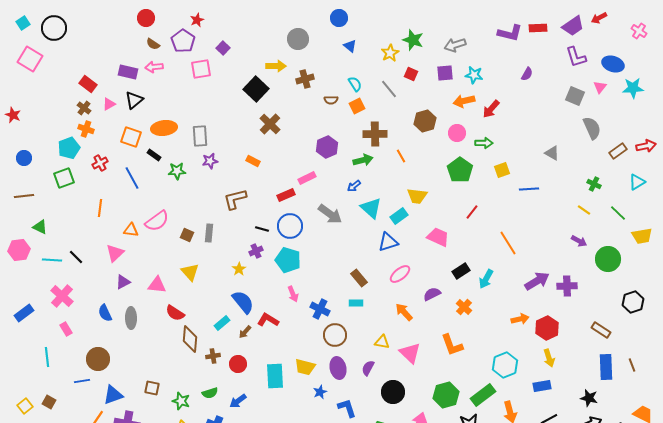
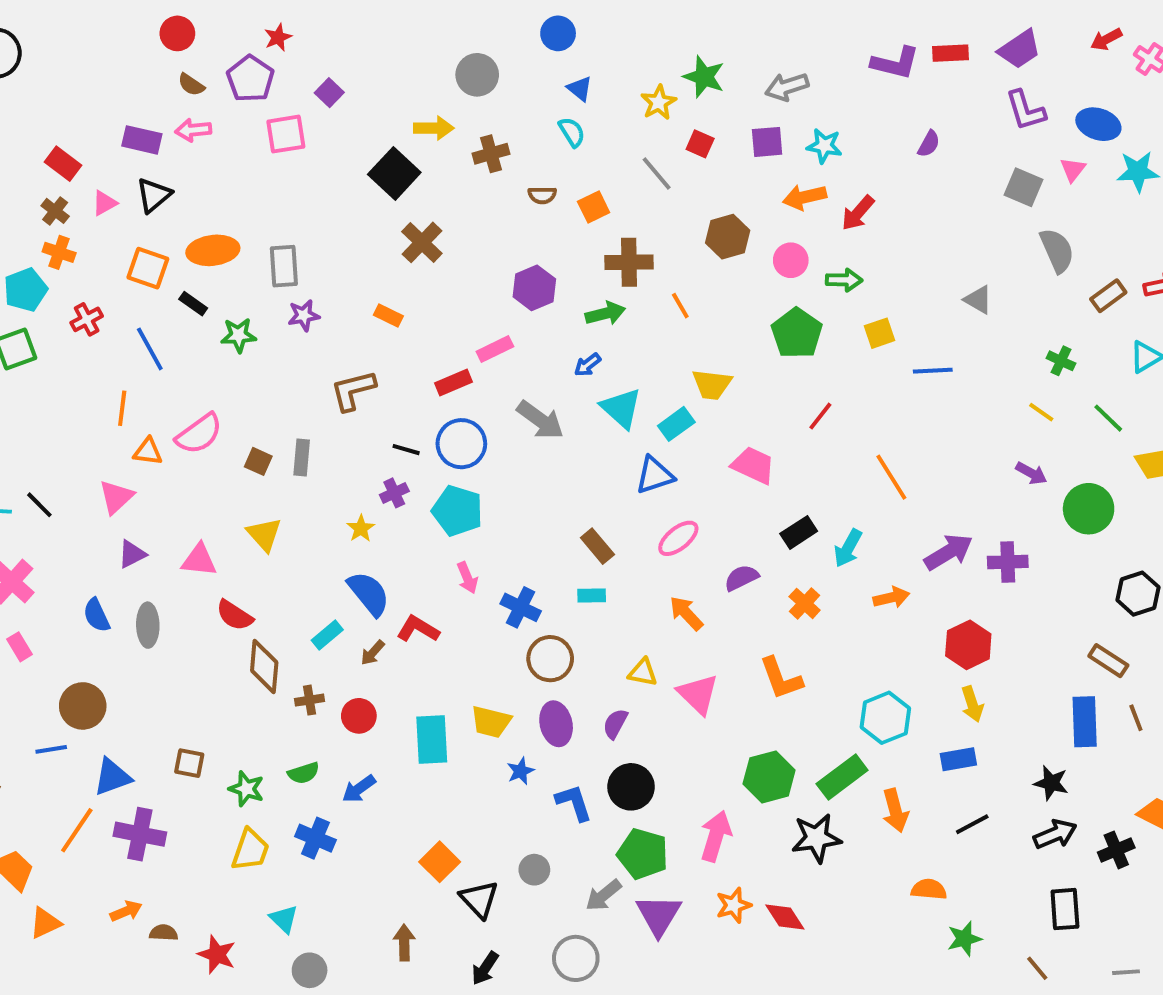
red arrow: (599, 18) -> (1106, 39), moved
cyan semicircle: (355, 84) -> (572, 132), moved
orange line: (100, 208) -> (122, 408), moved
orange arrow: (520, 319) -> (891, 597), moved
brown rectangle: (601, 330) -> (1108, 661), moved
black circle: (393, 392) -> (631, 787), moved

